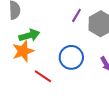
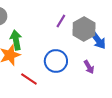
green arrow: (29, 35) -> (16, 40), turned -84

